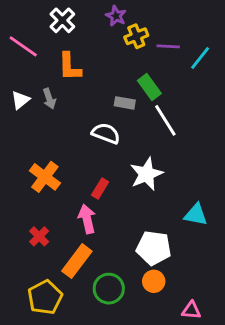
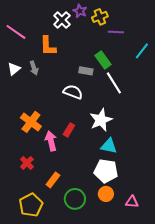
white cross: (62, 20) -> (62, 20), moved
yellow cross: (136, 36) -> (100, 17), moved
cyan line: (200, 58) -> (142, 51), moved
cyan triangle: (196, 215) -> (109, 146), moved
pink arrow: (87, 219) -> (51, 141), moved
orange rectangle: (77, 261) -> (53, 180), size x0.7
pink triangle: (191, 310) -> (132, 202), moved

